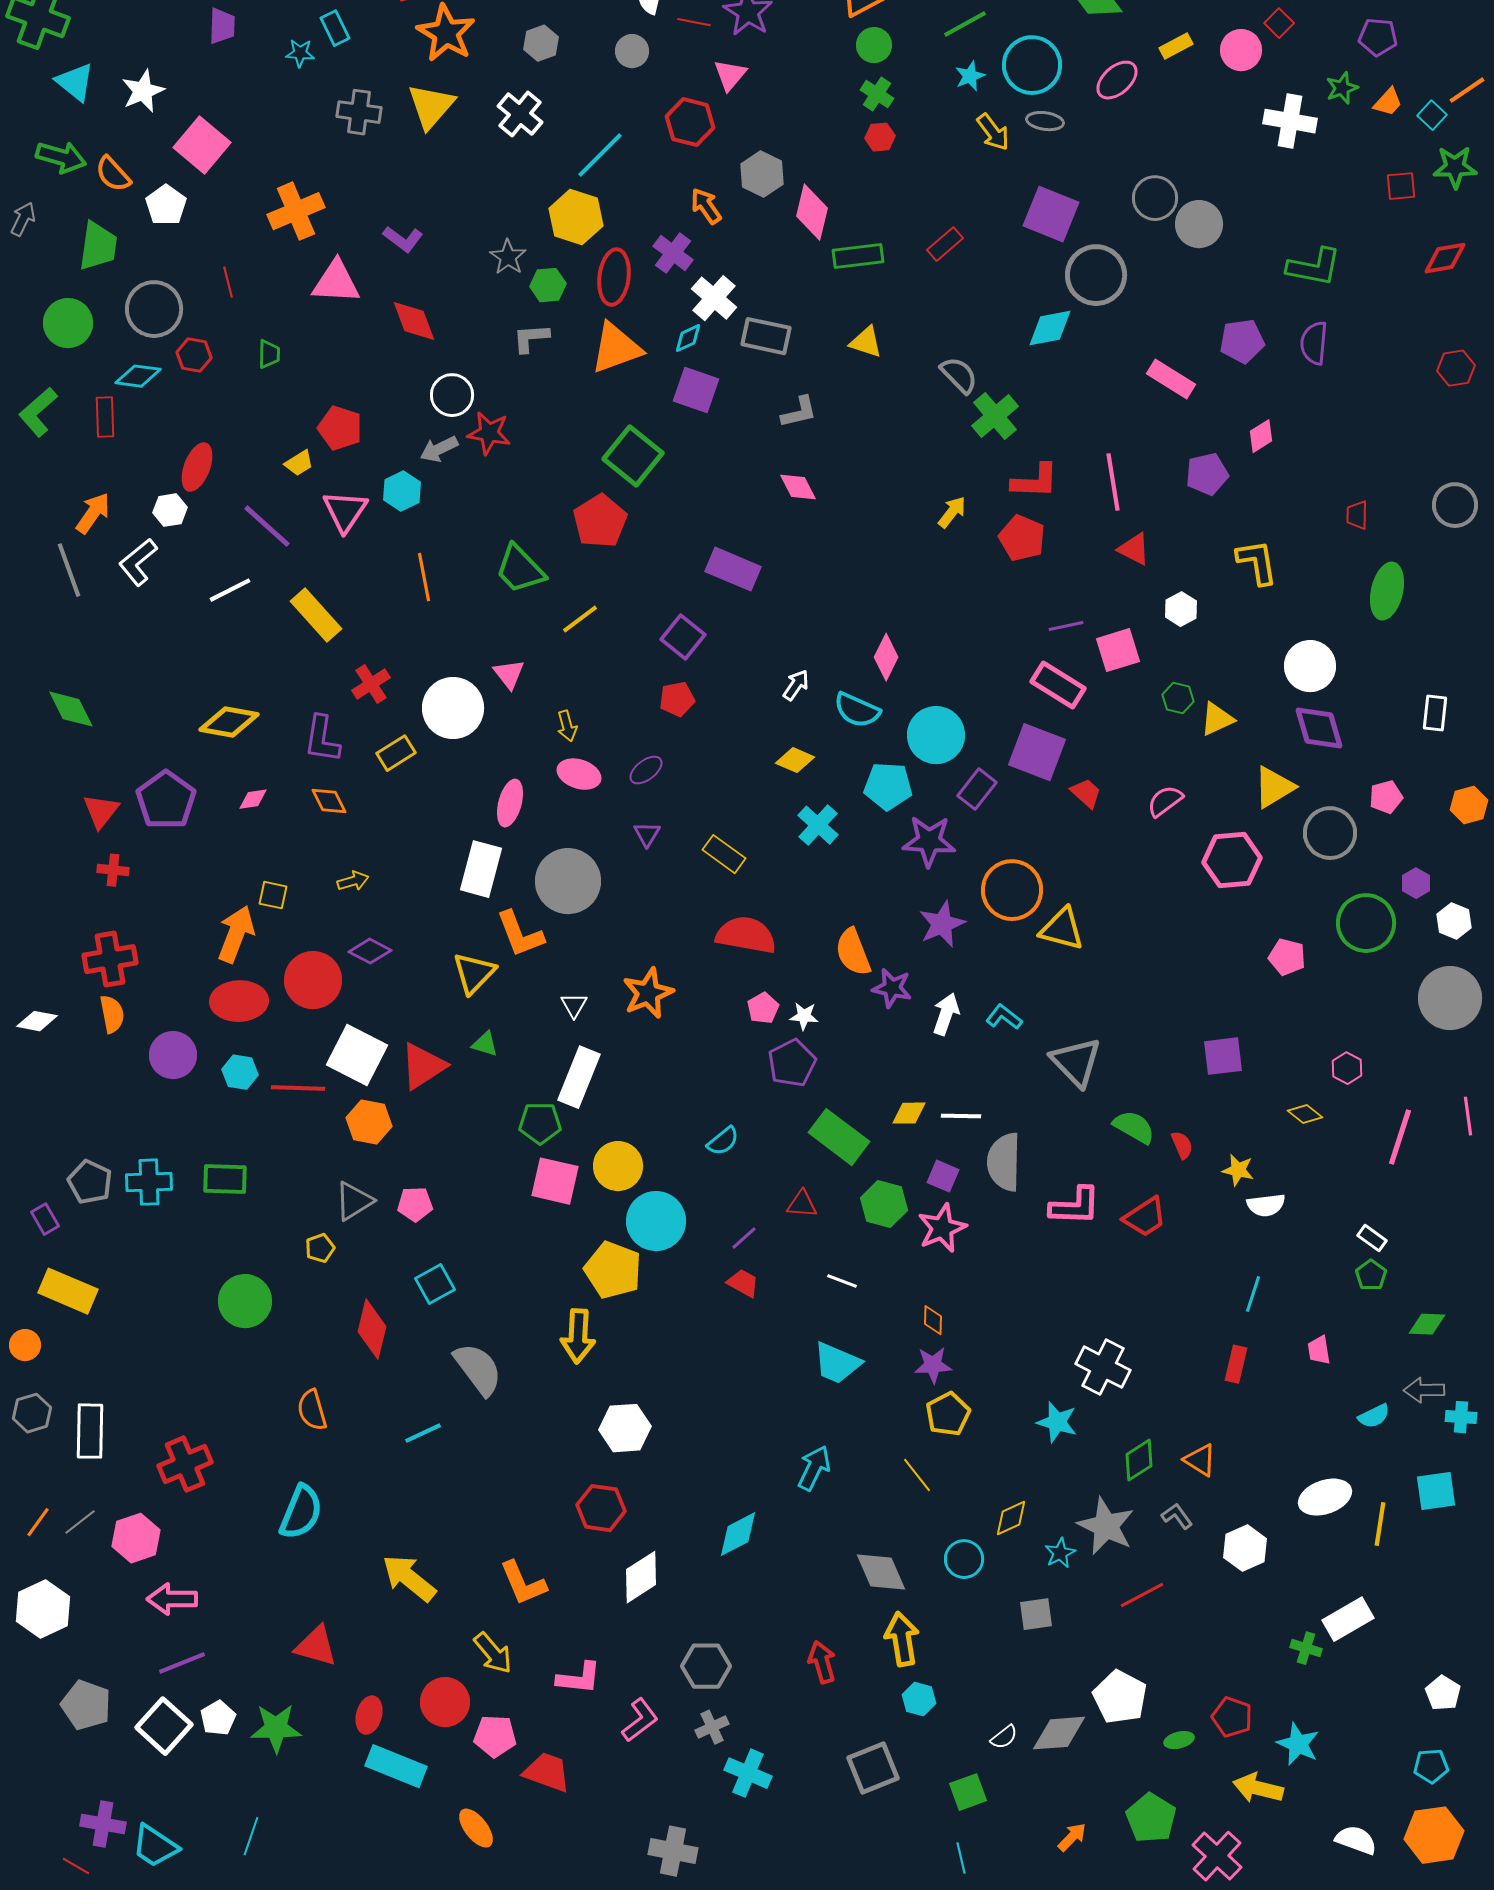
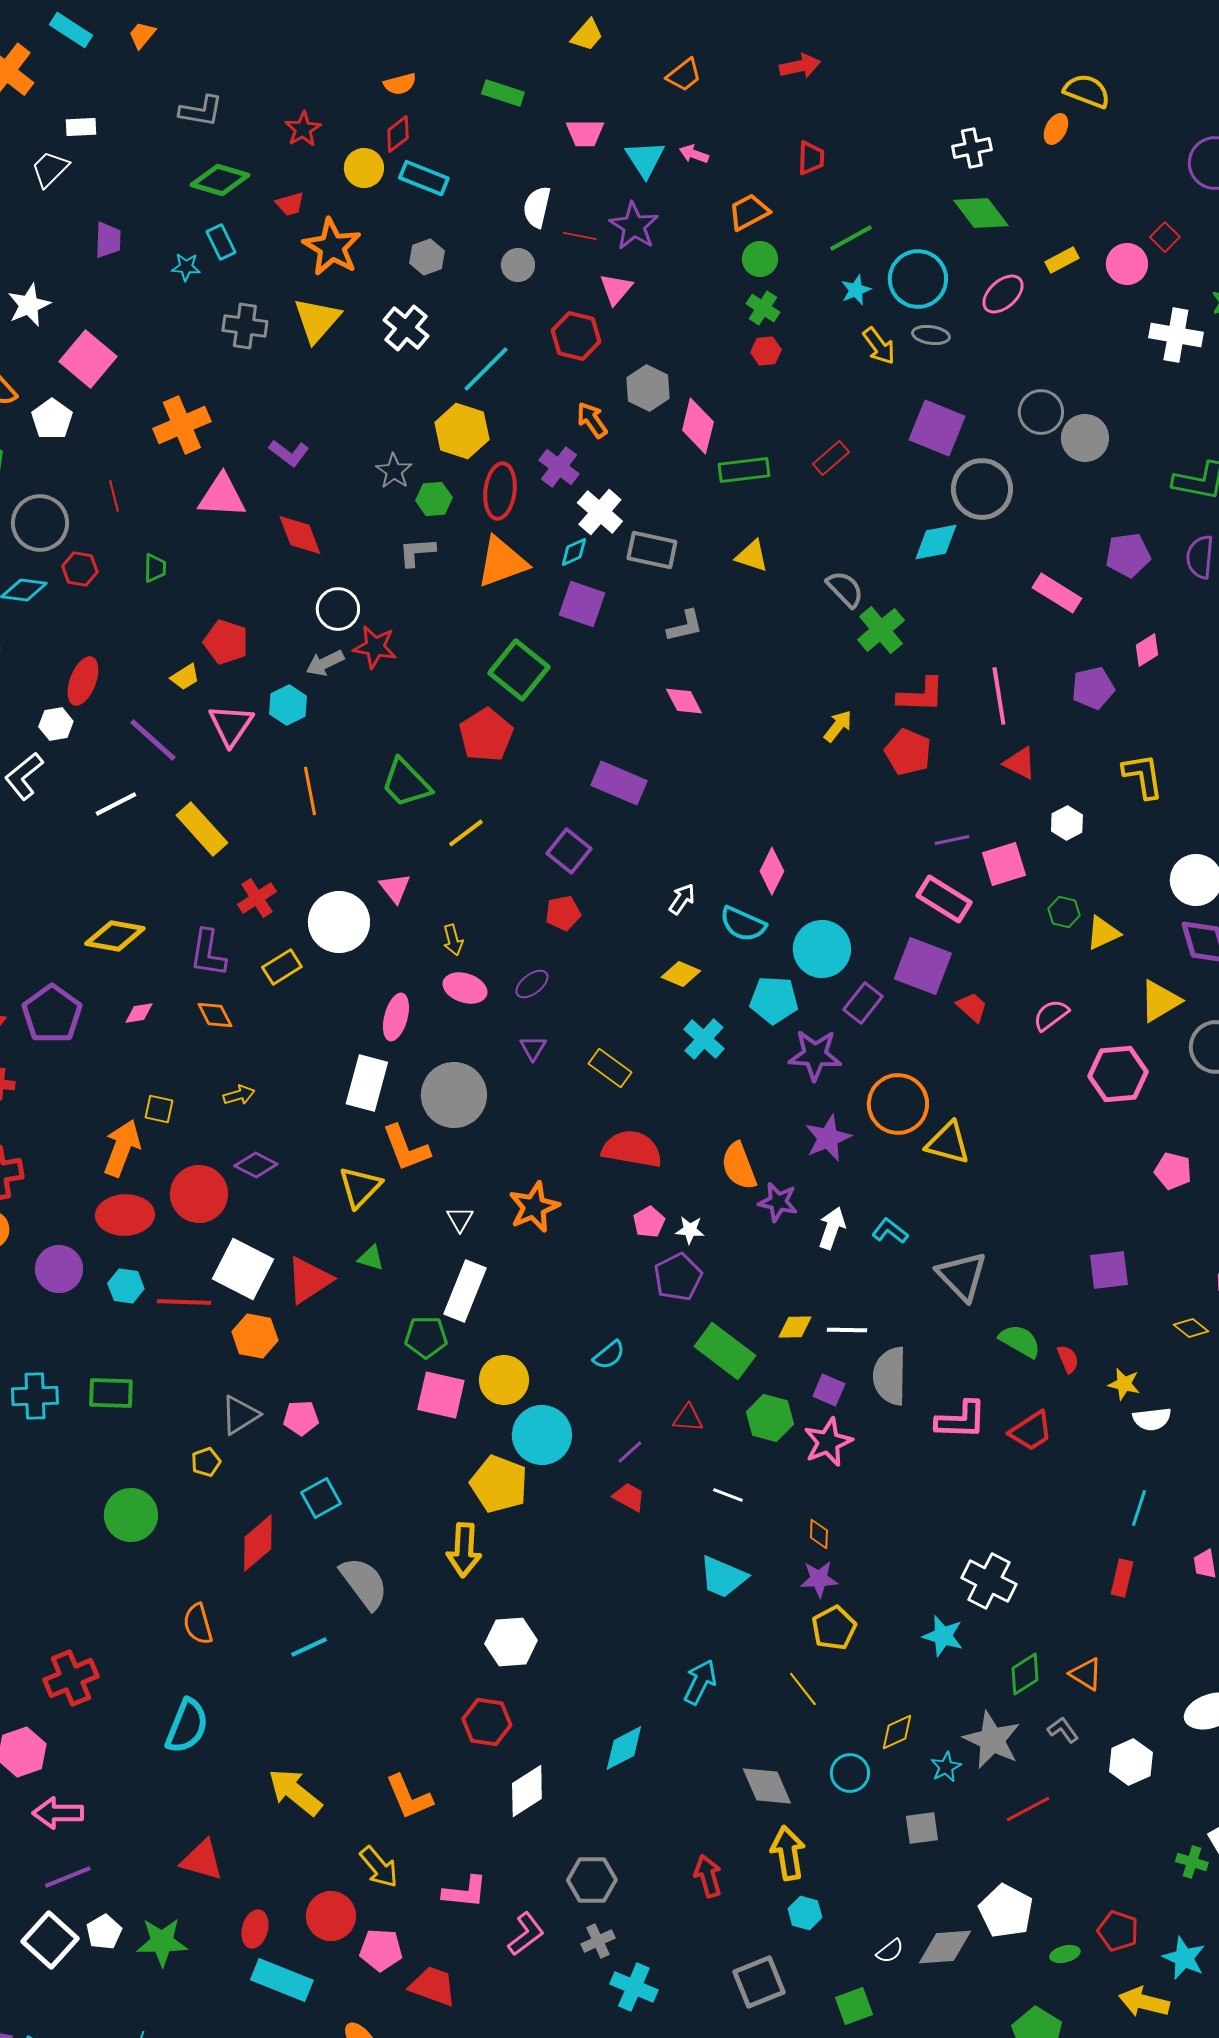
red diamond: (372, 1329) -> (258, 1543), turned 36

